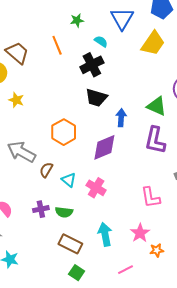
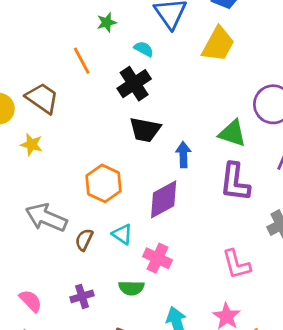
brown trapezoid: (17, 53) -> (42, 98), moved
cyan triangle: (69, 180) -> (122, 234), moved
green semicircle: (64, 212) -> (131, 288), moved

